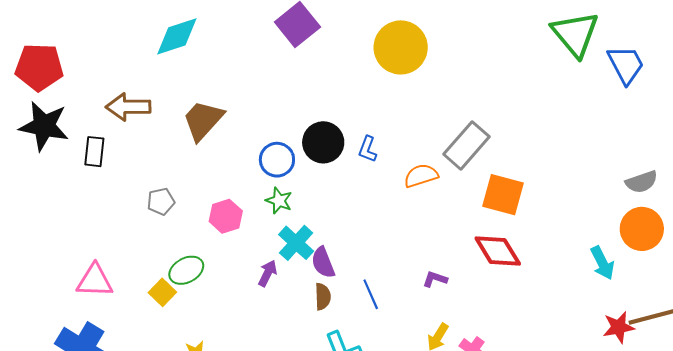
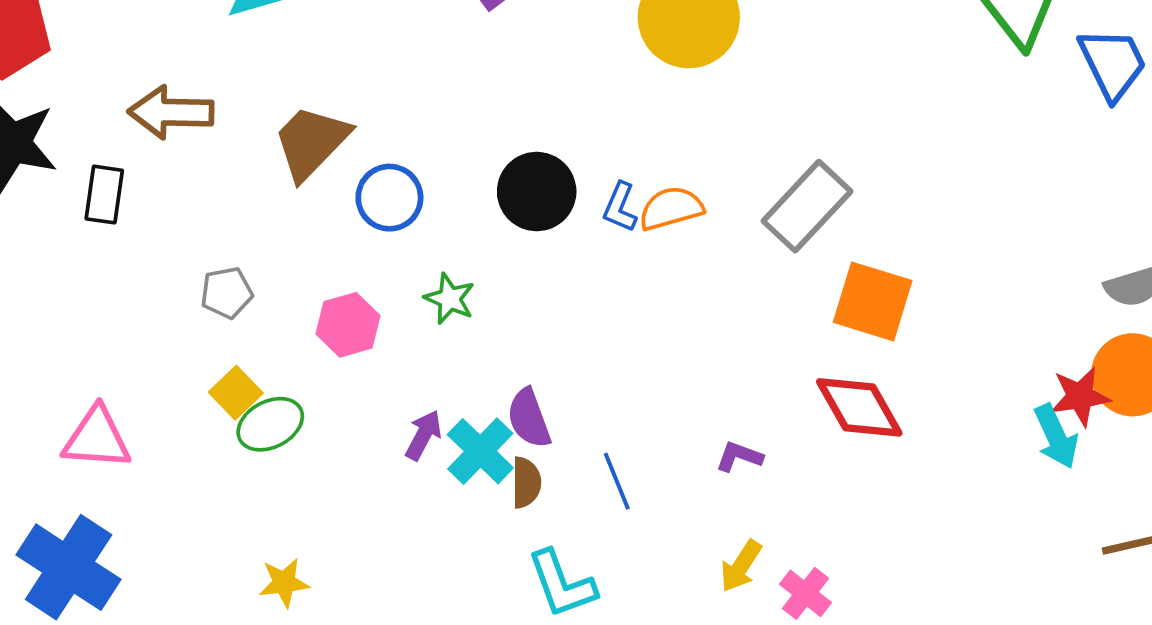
blue circle: (277, 160) -> (389, 198), moved
orange semicircle: (421, 176) -> (671, 208), moved
cyan cross: (296, 243) -> (480, 451), moved
yellow square: (162, 292) -> (236, 393), moved
red star: (619, 327) -> (1080, 396), moved

